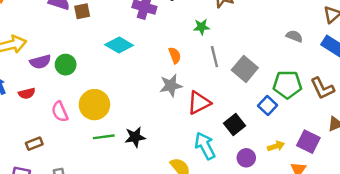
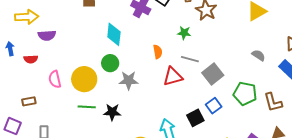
cyan diamond: (119, 45) -> (114, 34), turned 55
gray line: (214, 57) -> (190, 59), turned -72
green circle: (66, 65) -> (110, 63), moved
gray star: (171, 86) -> (129, 80), moved
red triangle: (199, 103) -> (173, 77), moved
blue square: (268, 105) -> (214, 106), moved

